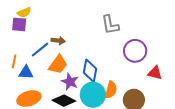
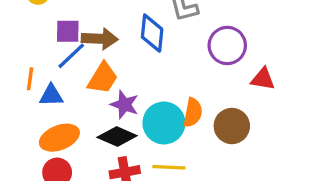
purple square: (19, 24) -> (68, 31), moved
brown arrow: (58, 41) -> (100, 39), size x1.5
blue diamond: (90, 71) -> (152, 33), moved

